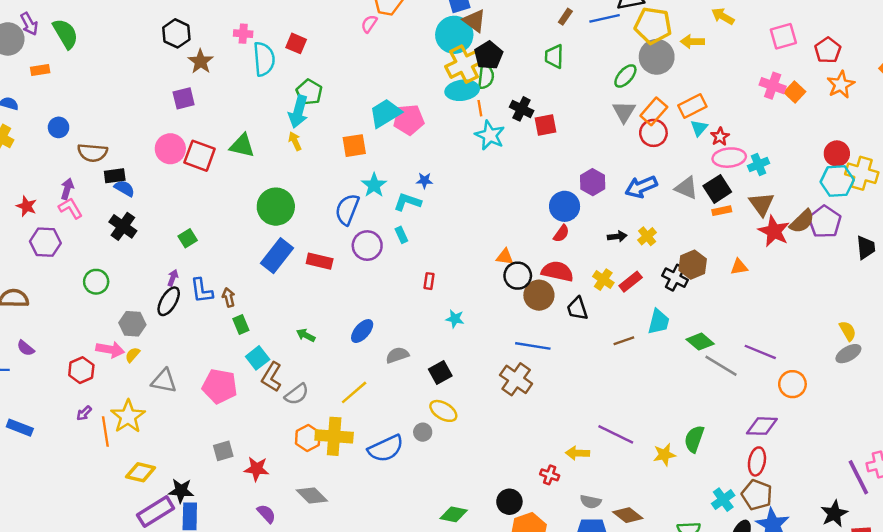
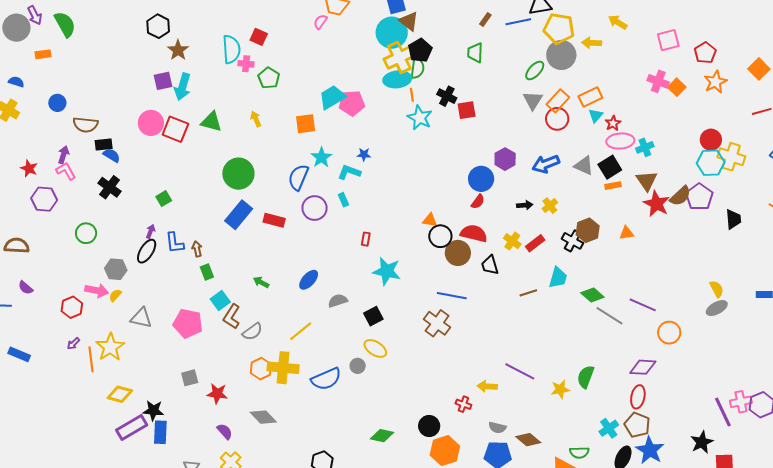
pink cross: (243, 34) -> (246, 64), moved
cyan arrow: (298, 112) -> (183, 87), moved
cyan star: (455, 319) -> (387, 271), size x1.8

